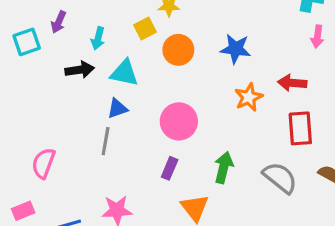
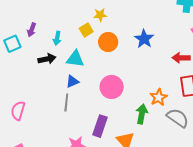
blue star: (236, 49) -> (144, 39), turned 30
orange star: (249, 97) -> (159, 97), moved
pink semicircle: (43, 163) -> (18, 111), moved
purple rectangle: (170, 168) -> (100, 126), moved, size x1.5

